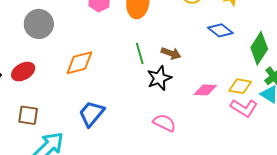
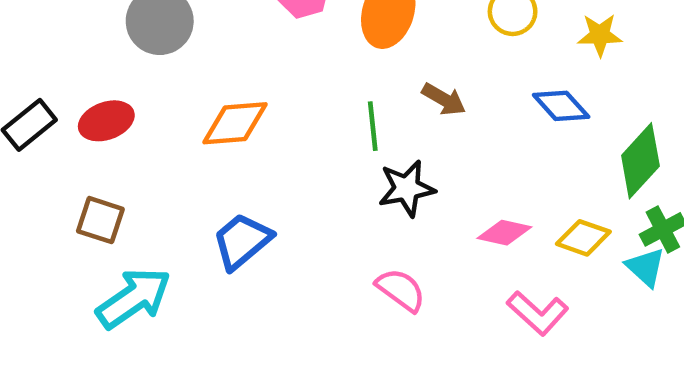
brown arrow: (171, 53) -> (444, 99), moved
pink L-shape: (244, 108) -> (538, 313), moved

